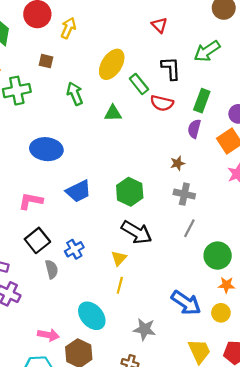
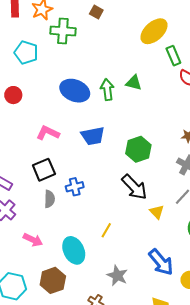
green arrow: (75, 94) -> (107, 90), moved
green triangle: (113, 113) -> (134, 83), moved
yellow triangle: (119, 258) -> (157, 212), moved, turned -42
pink arrow: (48, 335) -> (33, 240), moved

